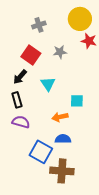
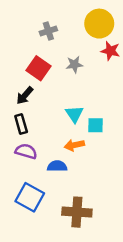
cyan triangle: (48, 84) -> (74, 114), moved
blue semicircle: (63, 139) -> (57, 166), moved
blue square: (41, 152) -> (30, 197), moved

